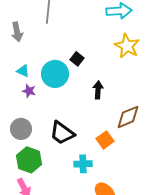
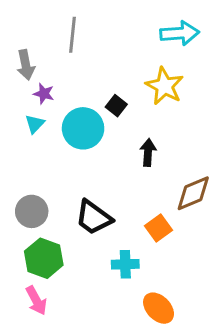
yellow star: (127, 46) -> (165, 86), moved
cyan triangle: (23, 71) -> (35, 124), turned 48
purple star: (29, 91) -> (44, 94), moved

